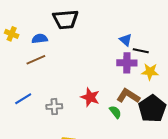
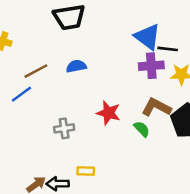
blue semicircle: (40, 39) -> (76, 66), moved
blue triangle: (126, 40) -> (147, 37), size x1.6
blue line: (23, 99) -> (21, 94), moved

